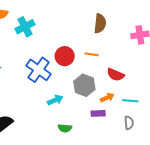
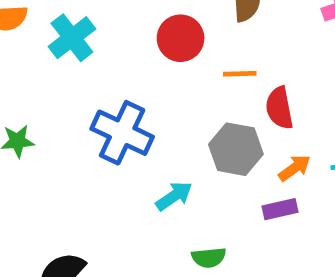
red circle: (65, 56) -> (181, 38), moved
red semicircle: (115, 75) -> (279, 108), moved, turned 66

